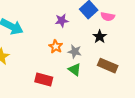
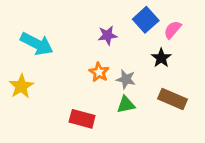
pink semicircle: (108, 17) -> (173, 30), turned 120
green triangle: (75, 70) -> (126, 105), turned -48

